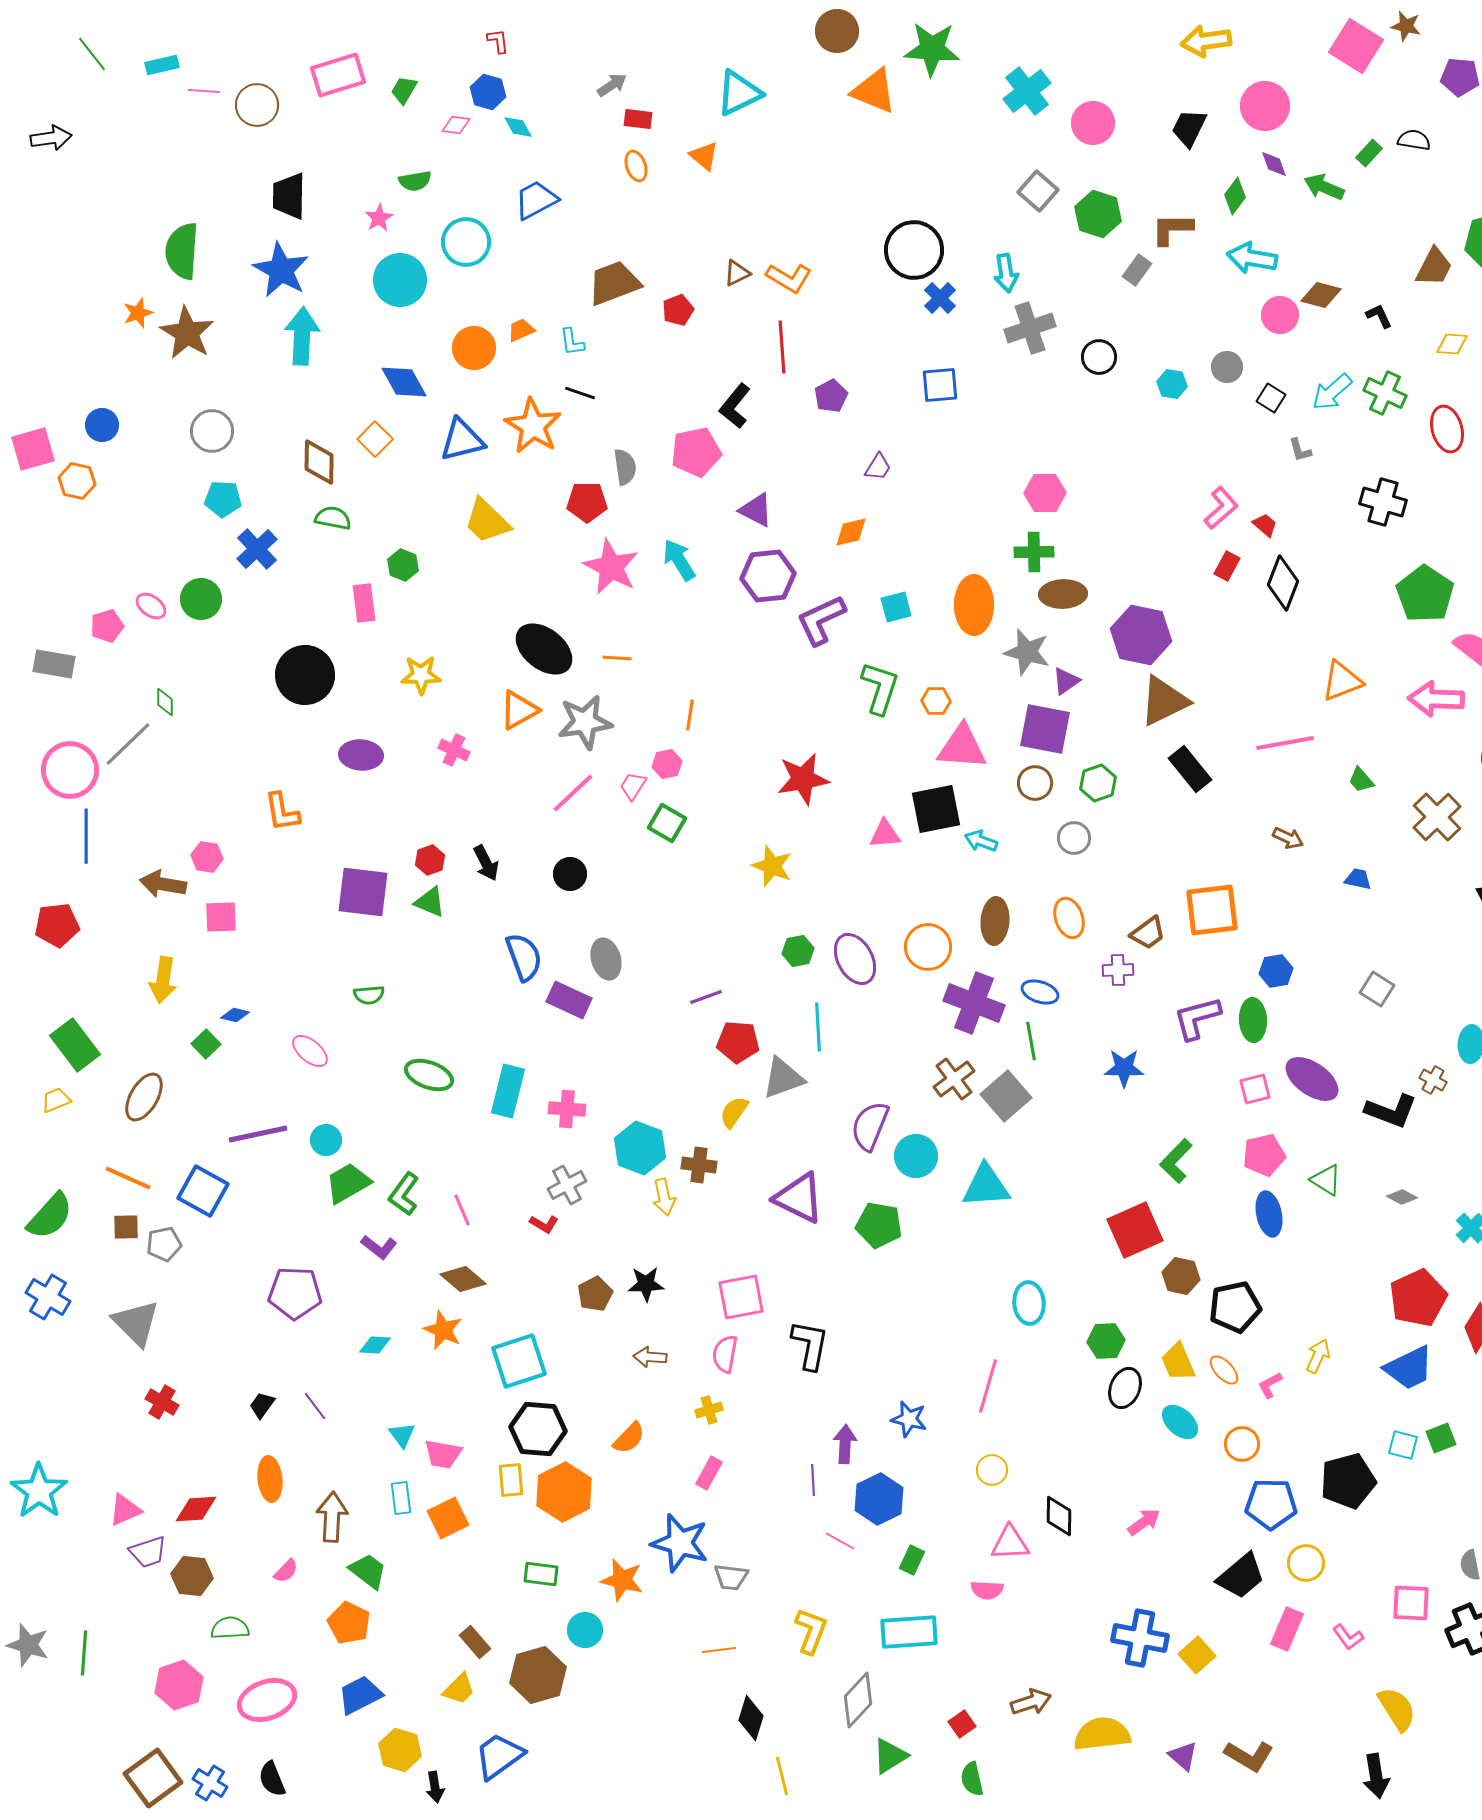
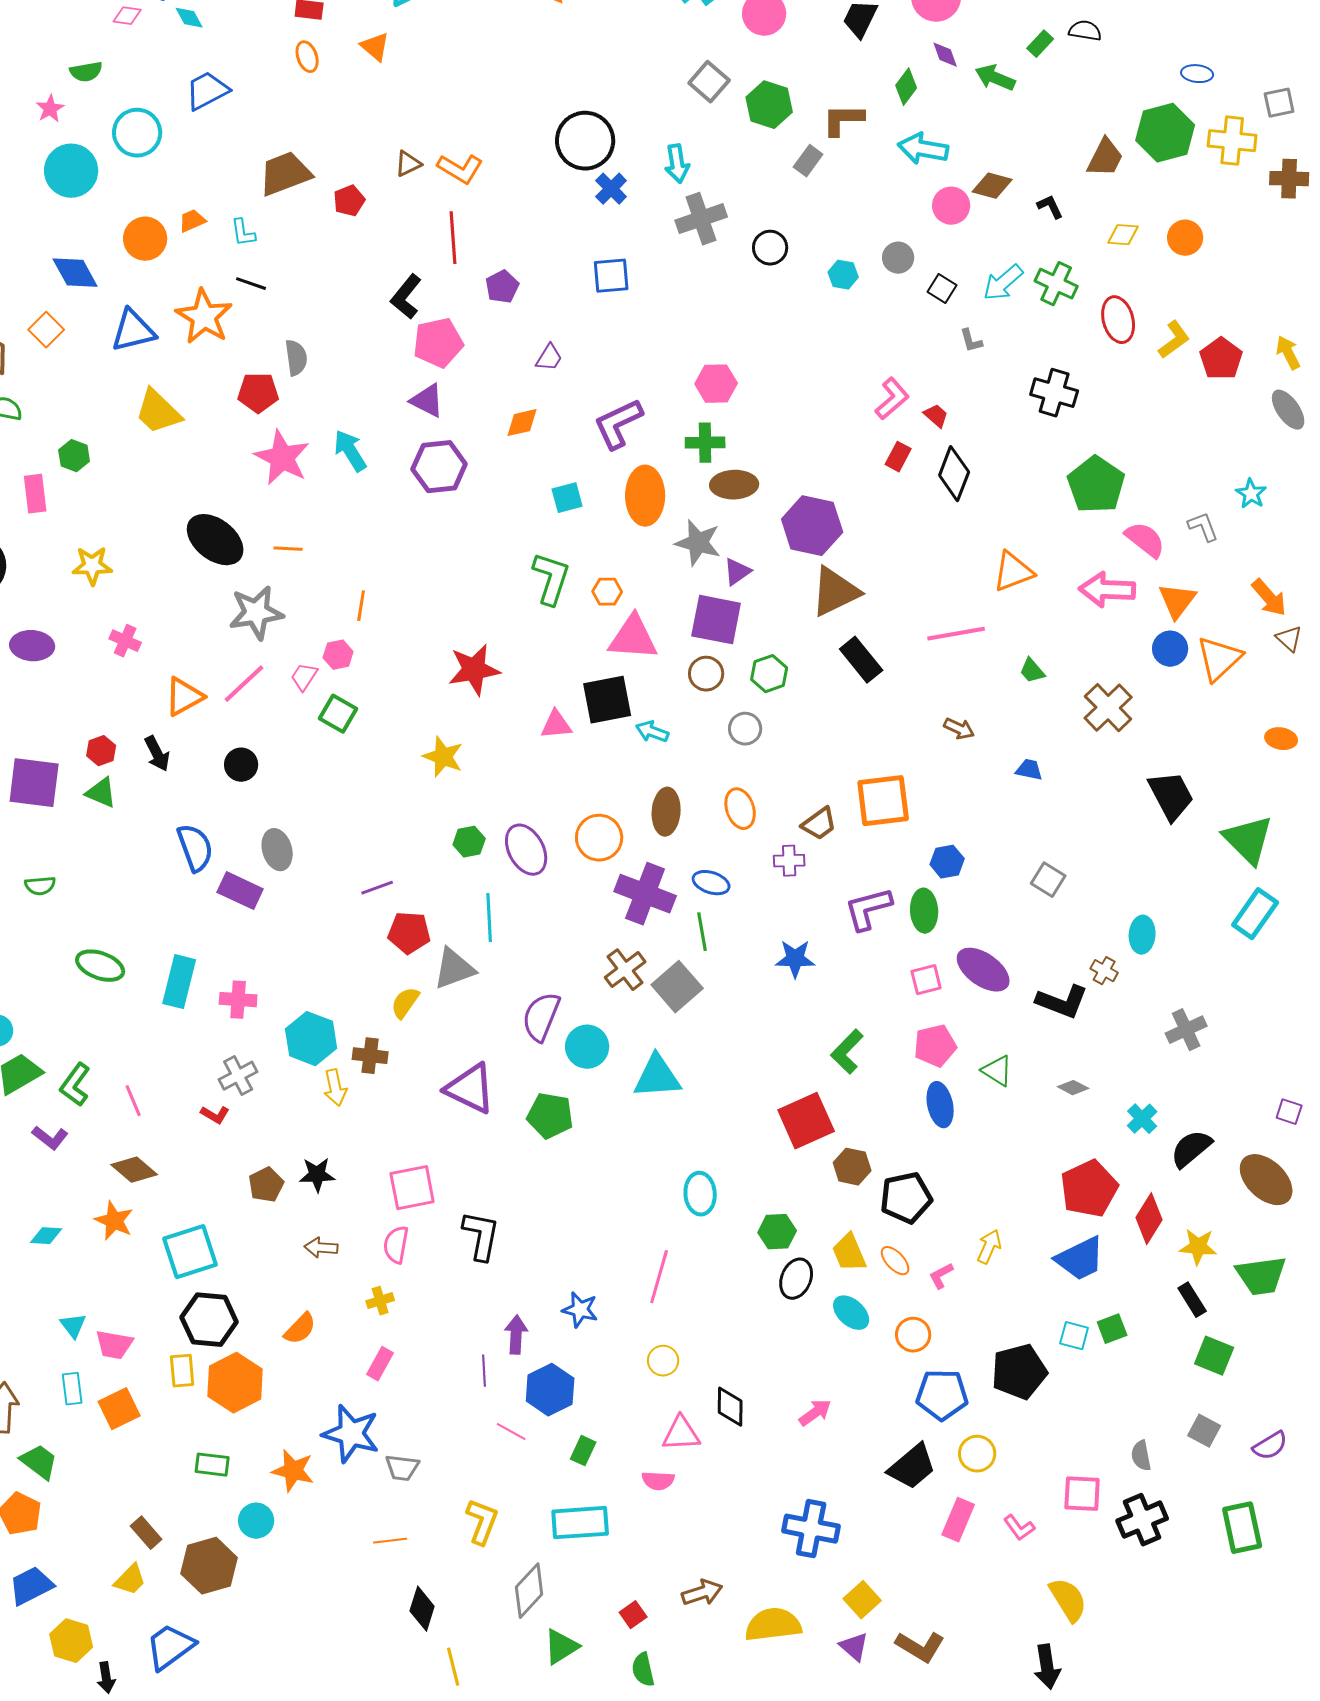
pink pentagon: (696, 452) -> (438, 343), moved
purple L-shape: (821, 620) -> (618, 424), moved
orange triangle: (519, 710) -> (184, 697), moved
yellow square: (1197, 1655) -> (862, 1600), moved

